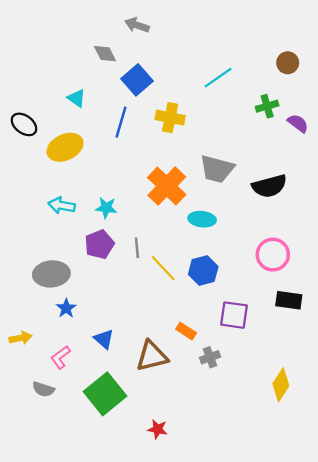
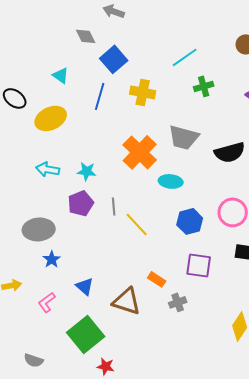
green cross: (267, 106) -> (204, 86), moved
blue hexagon: (203, 271) -> (190, 221), moved
brown triangle: (152, 356) -> (127, 301), turned 32
gray semicircle: (43, 389) -> (34, 360), moved
red star: (158, 429) -> (106, 366), moved

